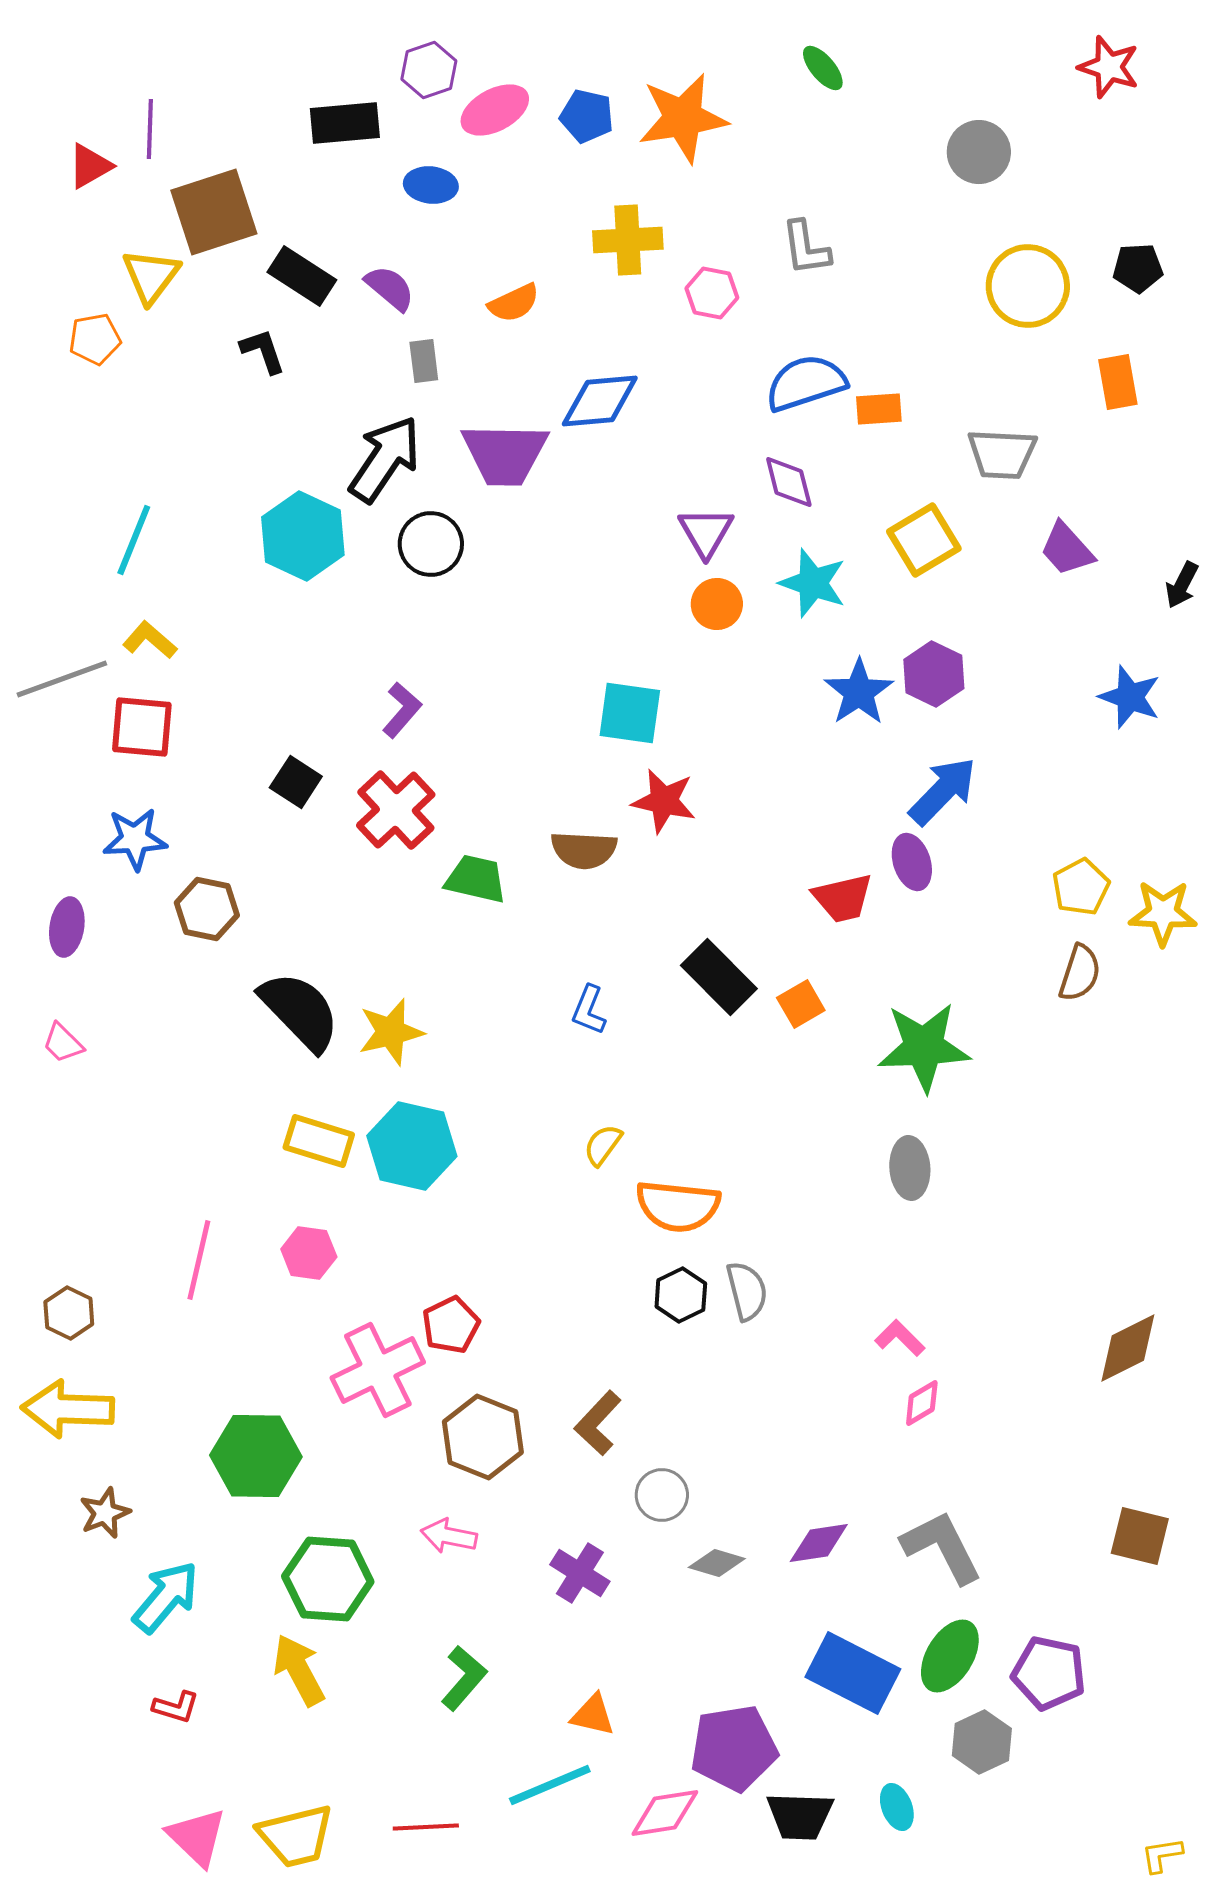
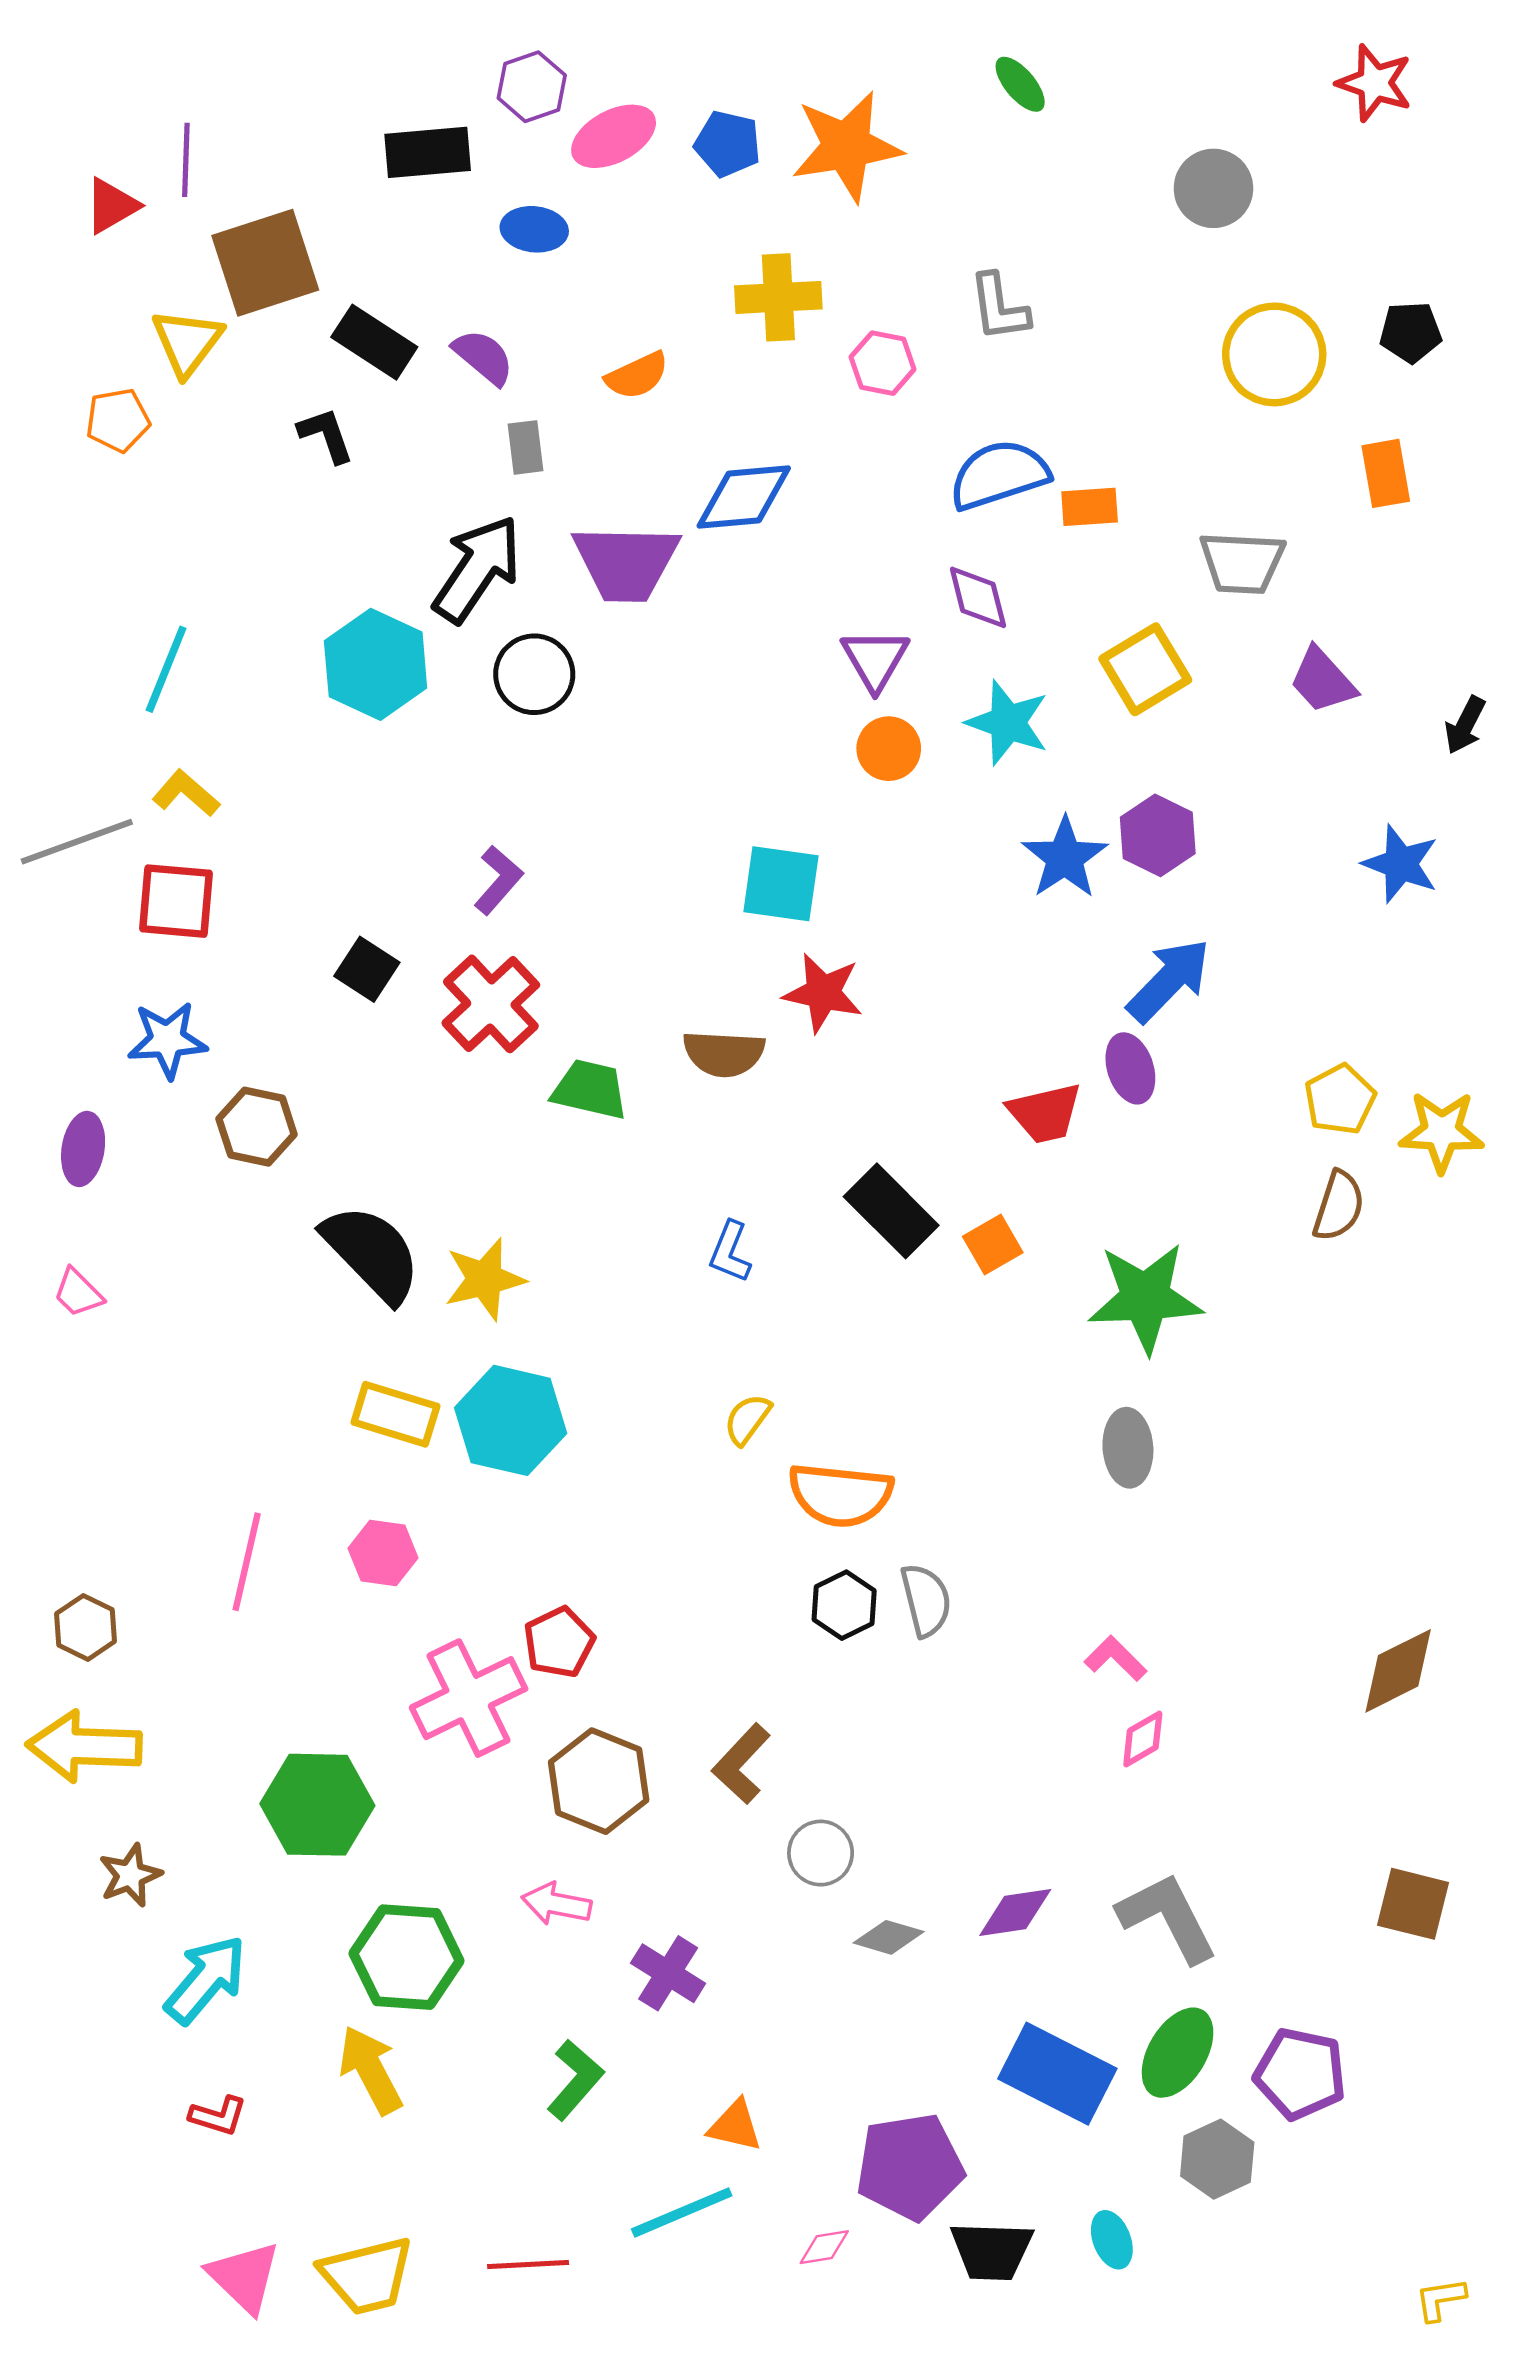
purple cross: (580, 1573) -> (668, 1973), moved
pink diamond: (665, 1813) -> (824, 2247), size x0.6

